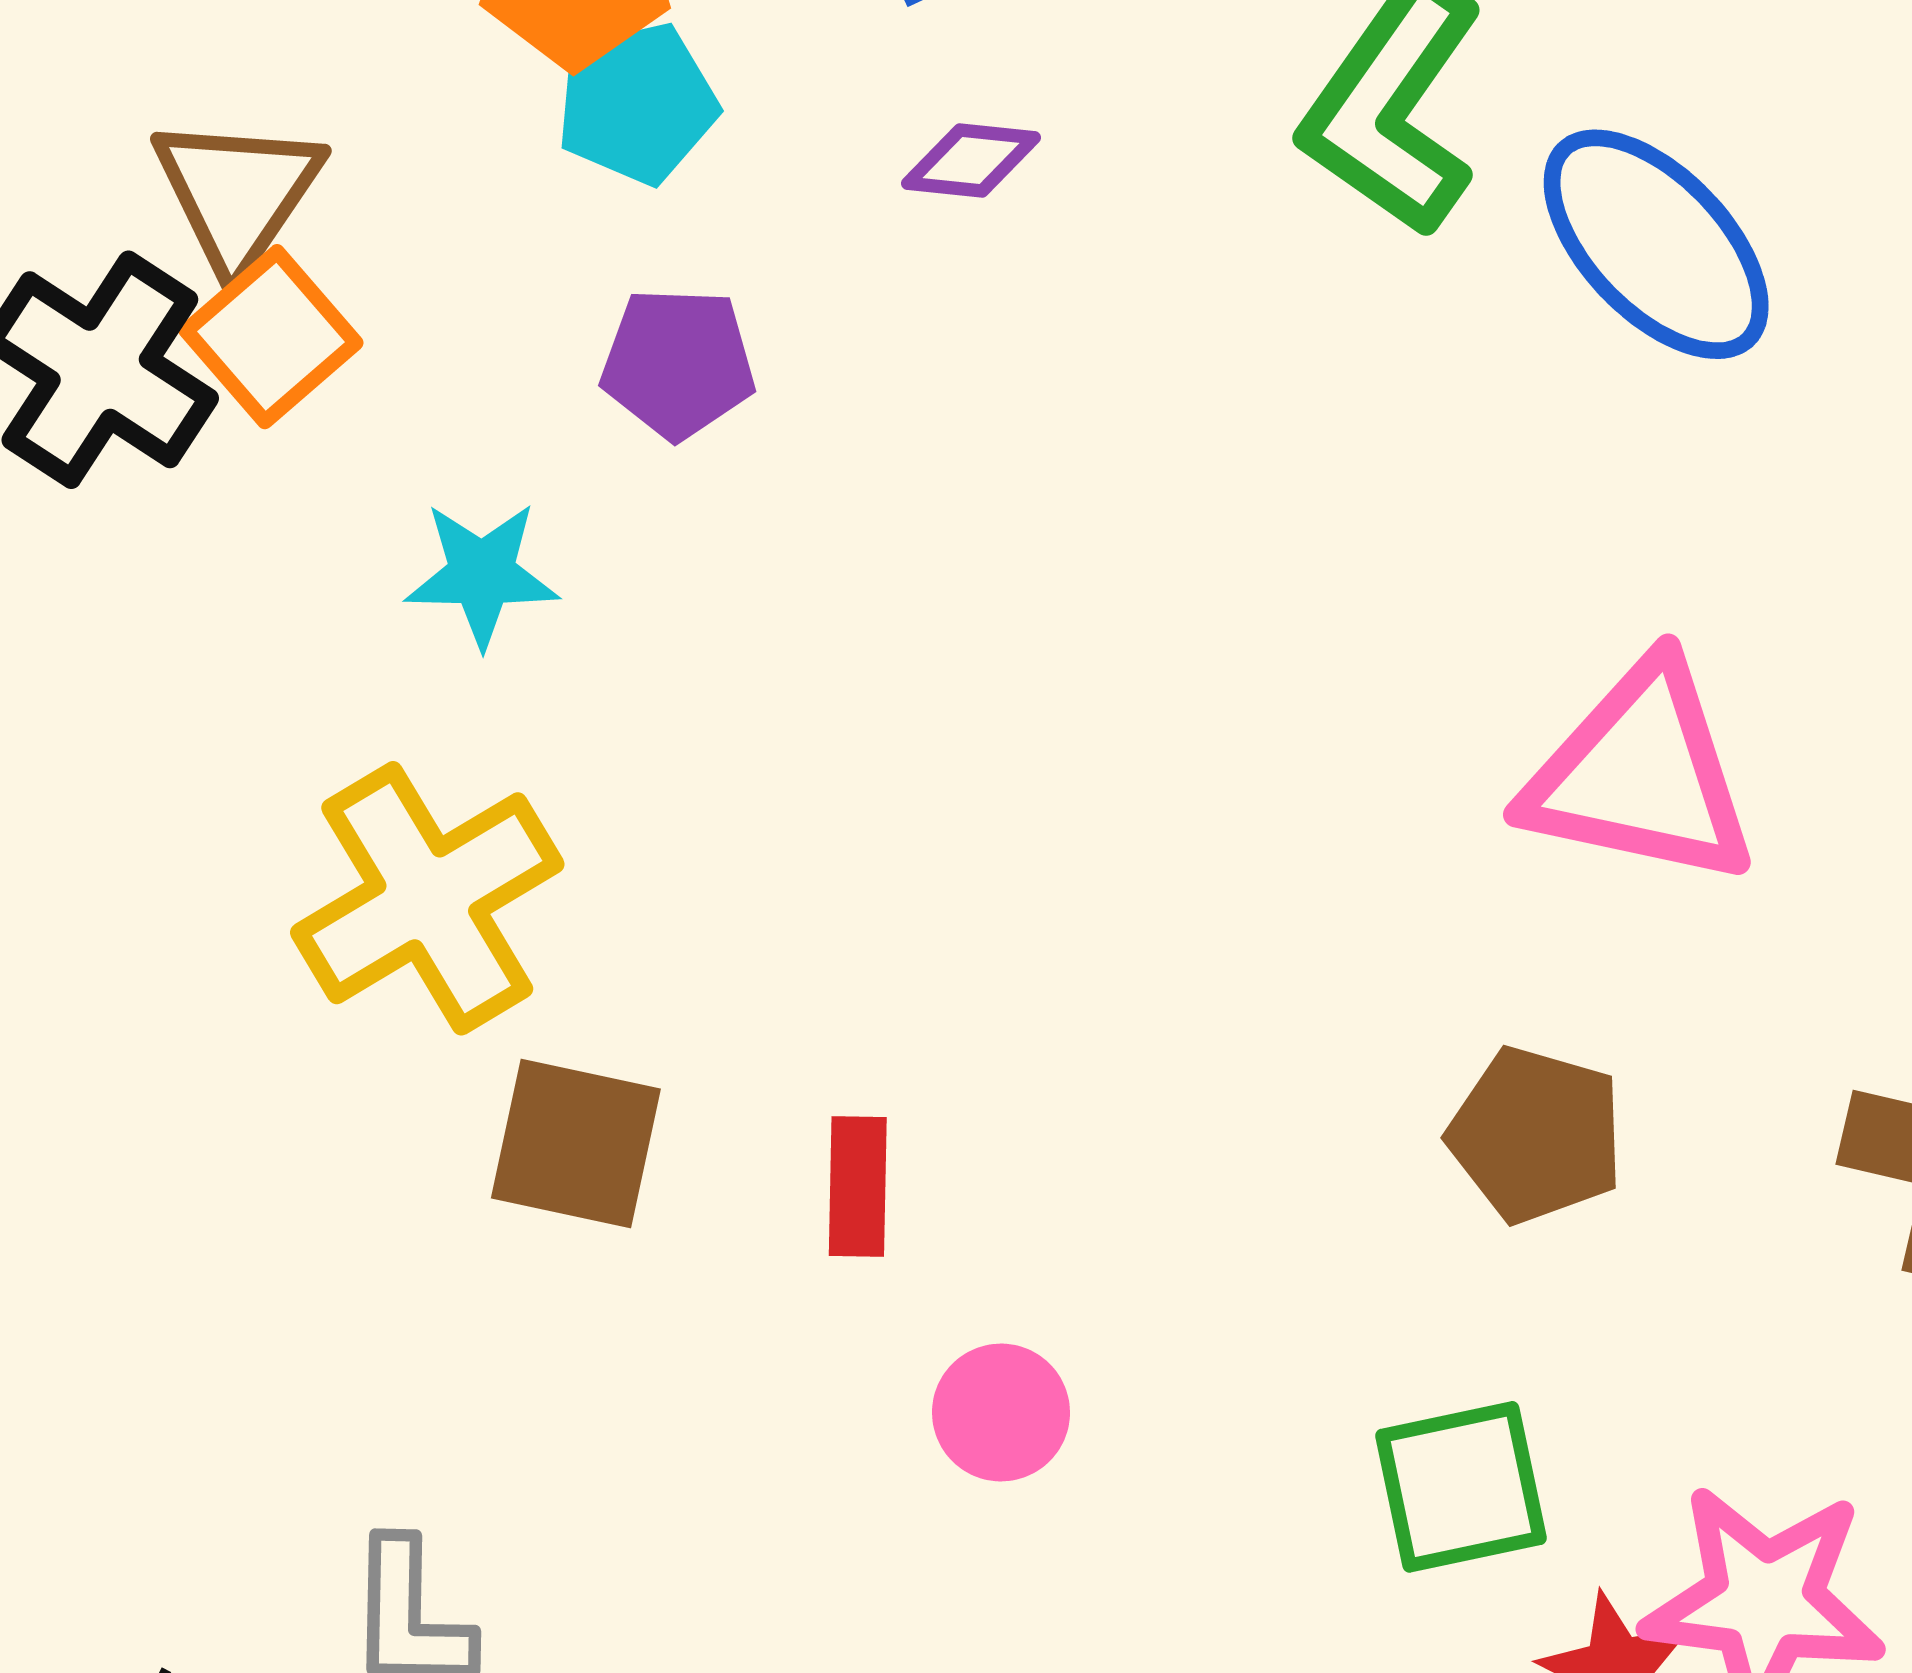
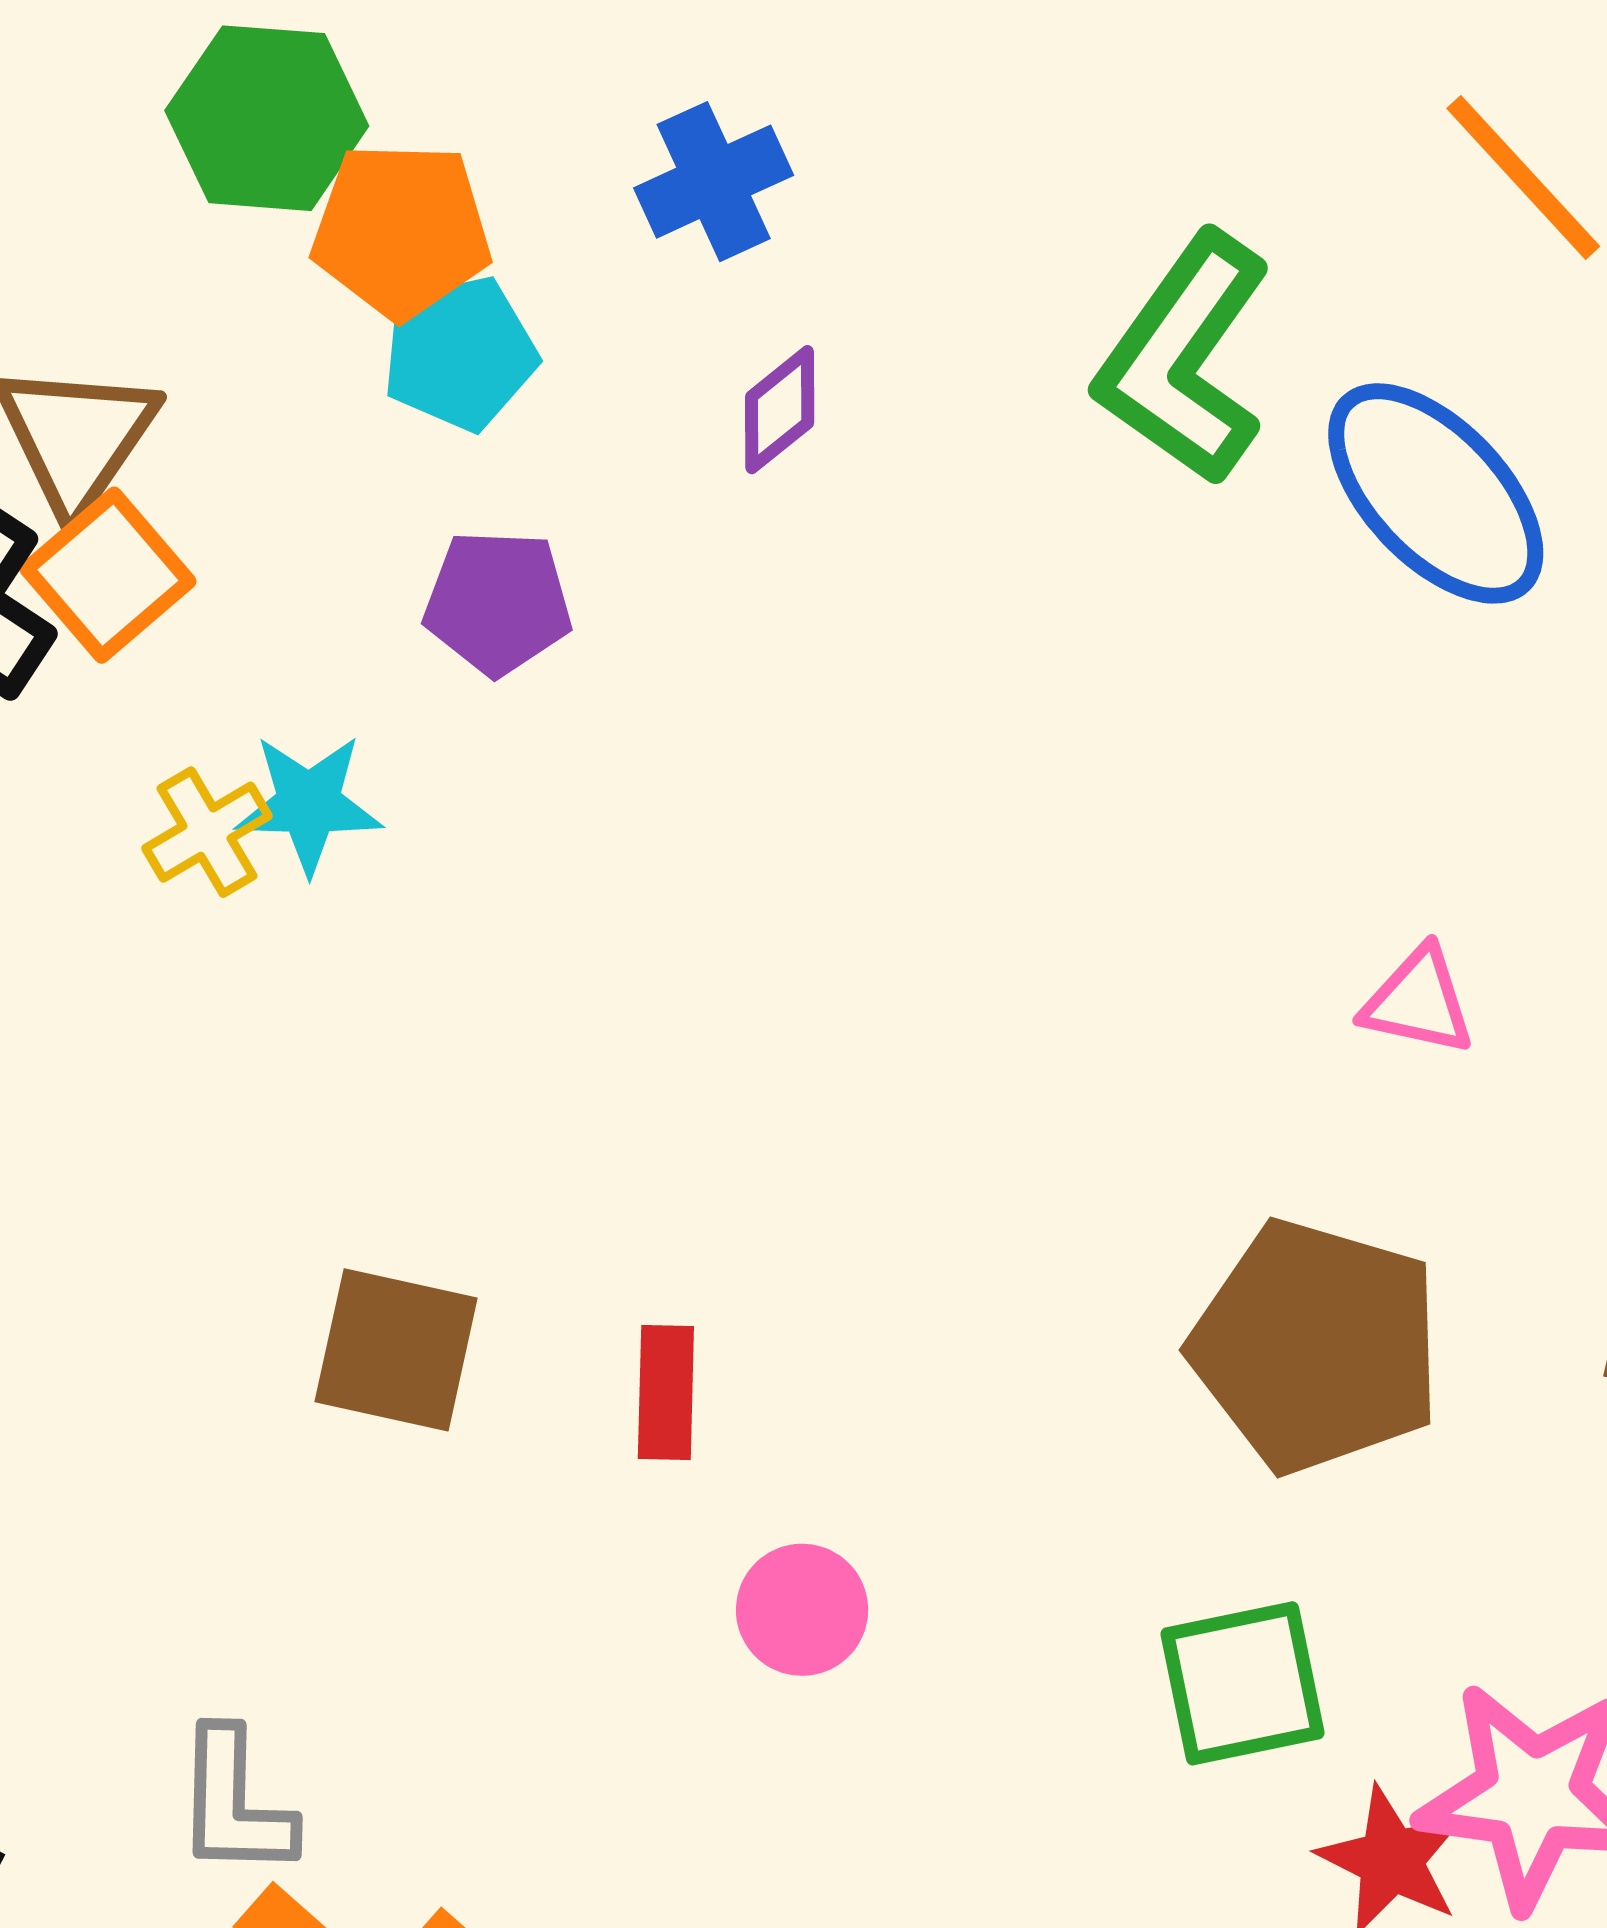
purple diamond: (971, 160) -> (780, 410), turned -45
pink triangle: (1641, 774) -> (1418, 1002), size x0.5
yellow cross: (427, 898) -> (207, 832), moved, size x0.5
brown pentagon: (1536, 1135) -> (1316, 1346), size x1.5

